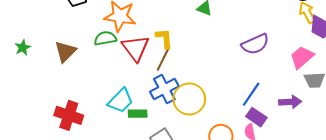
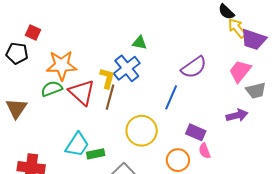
yellow L-shape: (164, 38) -> (107, 78), turned 30
blue cross: (164, 89) -> (127, 68), moved
blue line: (251, 94) -> (171, 97), moved
purple rectangle: (256, 117) -> (196, 132), moved

